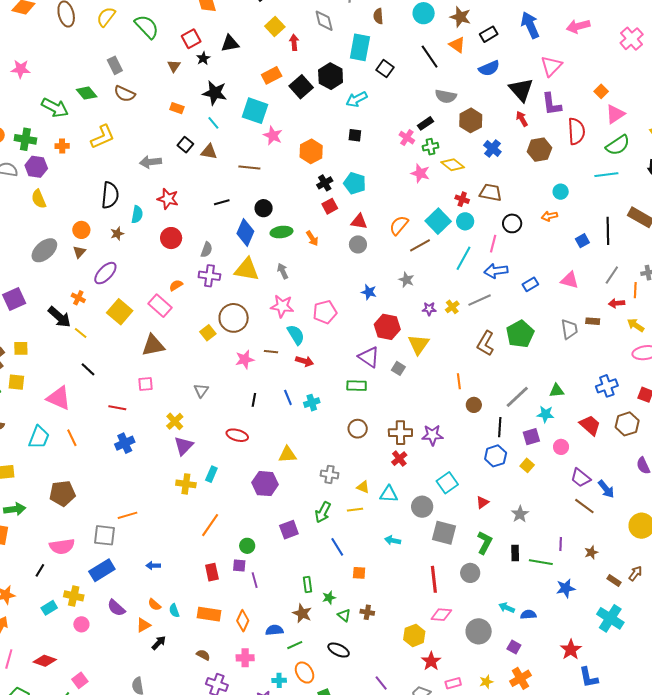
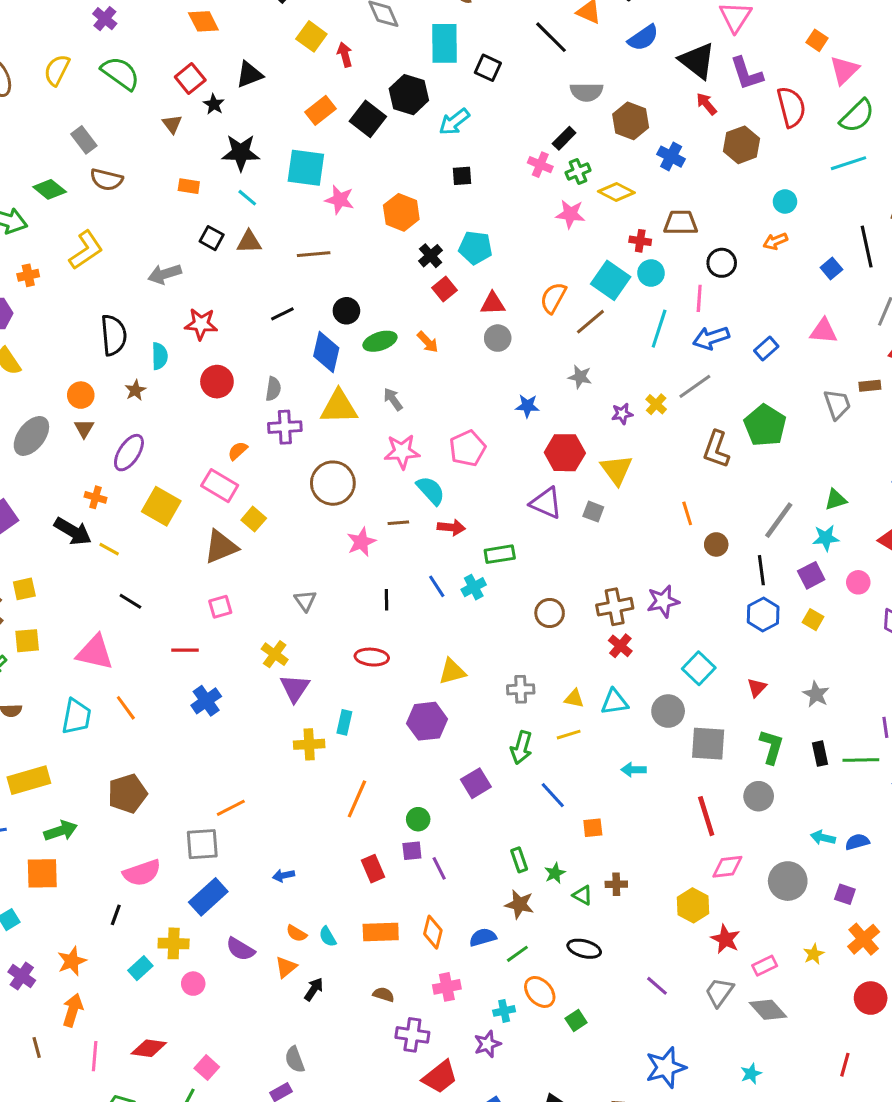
yellow square: (208, 333) -> (254, 519), moved
green rectangle: (357, 386) -> (500, 554), moved

